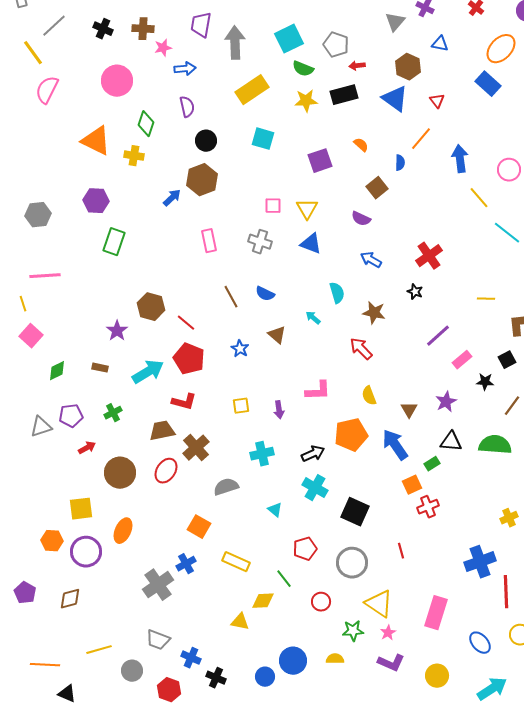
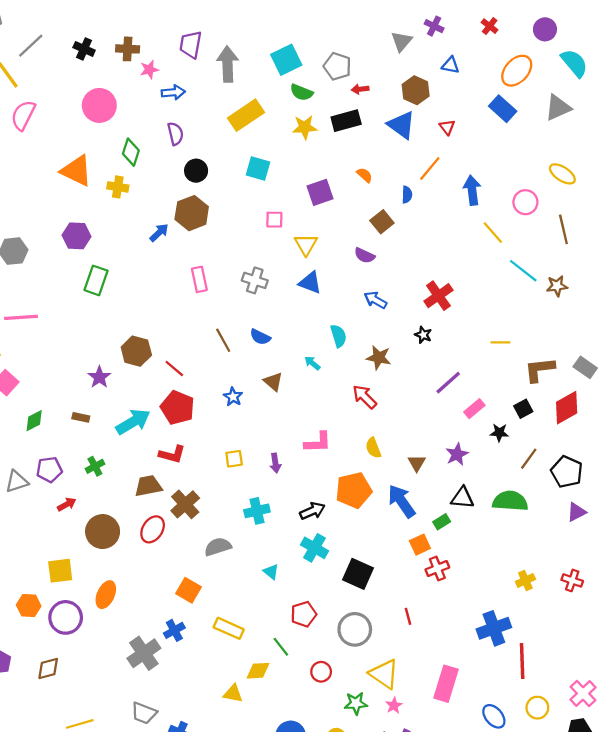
pink square: (273, 206) -> (274, 220), moved

